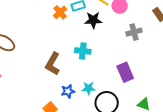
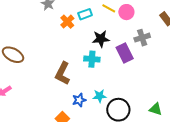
black star: (93, 20) -> (101, 39), moved
purple rectangle: (125, 72) -> (125, 53), moved

